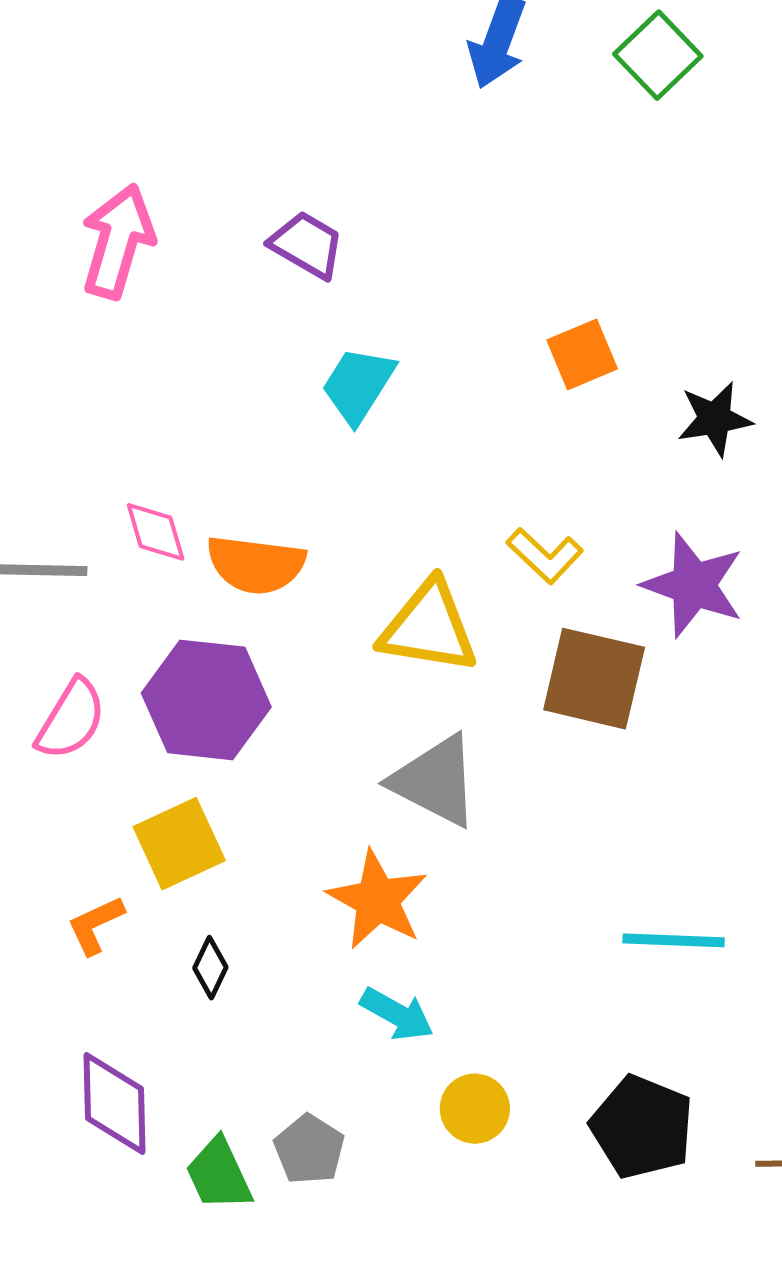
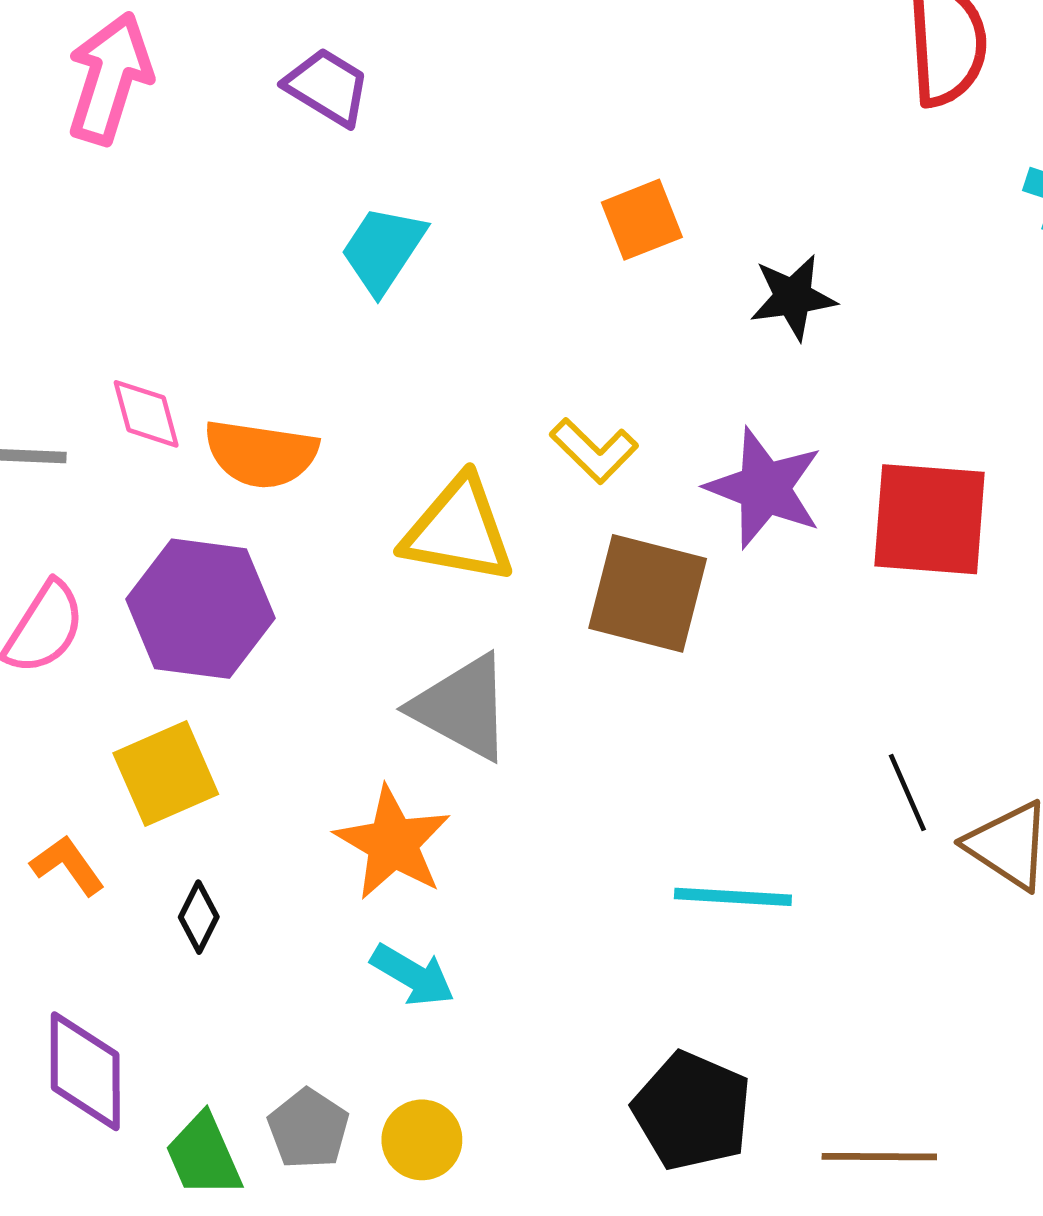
orange L-shape: (96, 925) -> (67, 865), turned 78
yellow circle: (475, 1109) -> (422, 1140), moved

